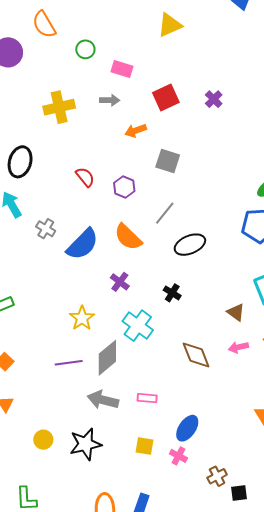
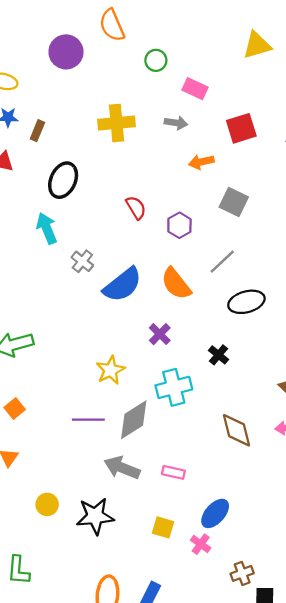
cyan cross: (138, 326) -> (174, 387), turned 32

